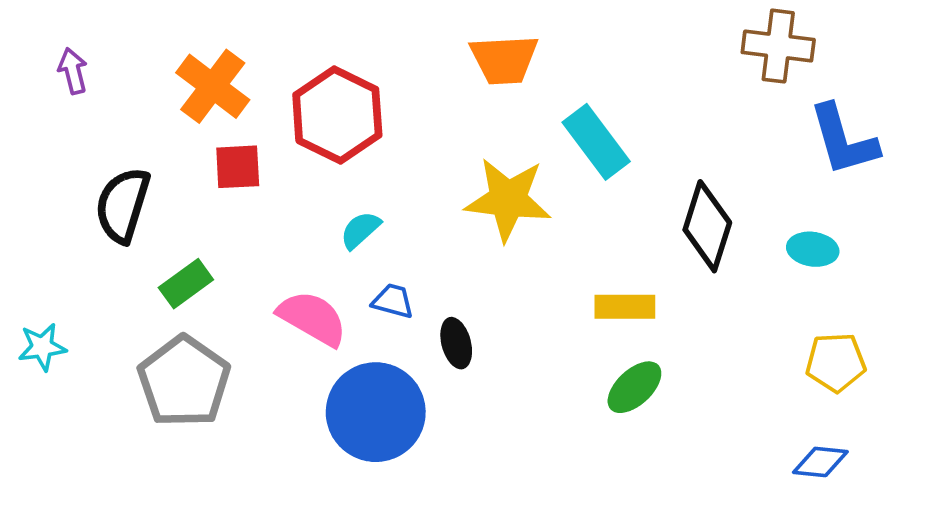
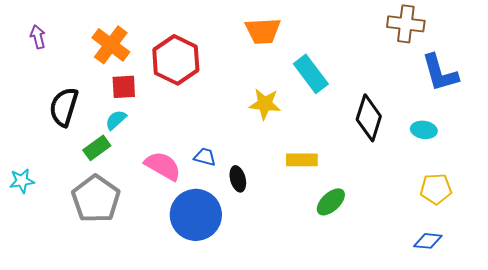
yellow star: (508, 199) -> (265, 104), size x0.7
cyan semicircle: (360, 230) -> (116, 120), moved
yellow rectangle: (625, 307) -> (302, 160), moved

